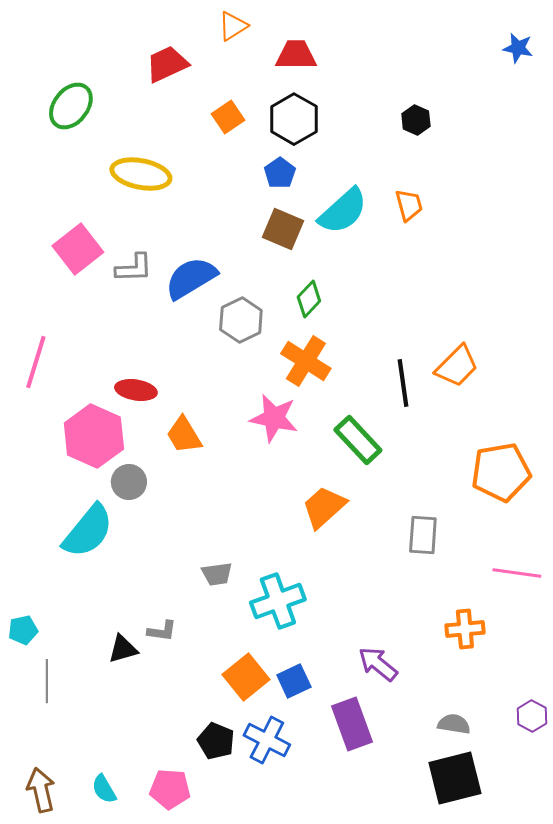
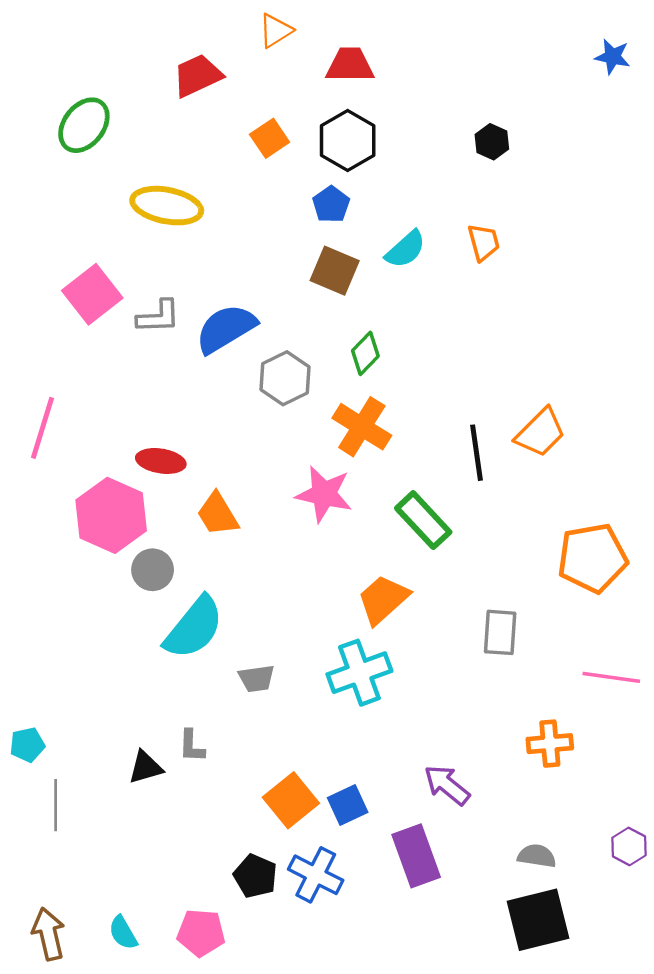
cyan semicircle: (343, 211) -> (406, 249), size x0.7
cyan semicircle: (88, 531) -> (194, 628), moved
cyan cross: (278, 601) -> (359, 673), moved
gray L-shape: (162, 631) -> (192, 746), turned 84

